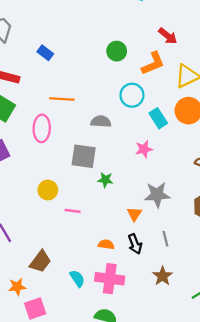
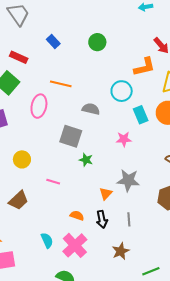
green circle: (117, 51) -> (97, 42), moved
yellow circle: (48, 190) -> (22, 159), moved
brown trapezoid: (40, 262) -> (18, 200), moved
pink cross: (110, 279) -> (75, 245), turned 30

